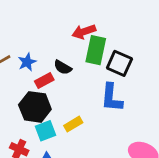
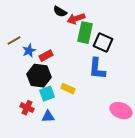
blue star: (27, 62) -> (29, 51), moved
black semicircle: (63, 67) -> (60, 12), moved
yellow rectangle: (73, 124) -> (68, 89), turned 56

